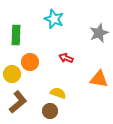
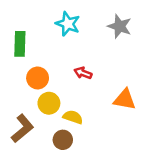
gray star: (99, 33) -> (120, 26), moved, turned -30
yellow circle: (12, 74) -> (49, 103), moved

